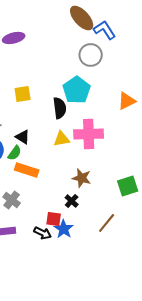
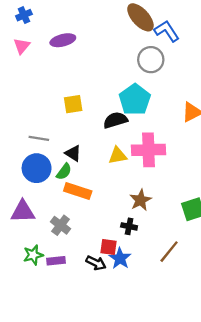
black semicircle: (60, 108) -> (115, 120), turned -100
brown star: (82, 178) -> (140, 200), turned 30
black cross: (72, 201) -> (129, 226), turned -32

